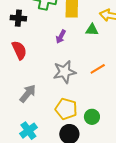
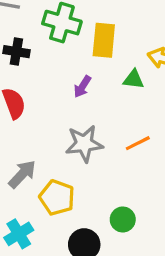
yellow pentagon: (66, 109) -> (57, 197), moved

